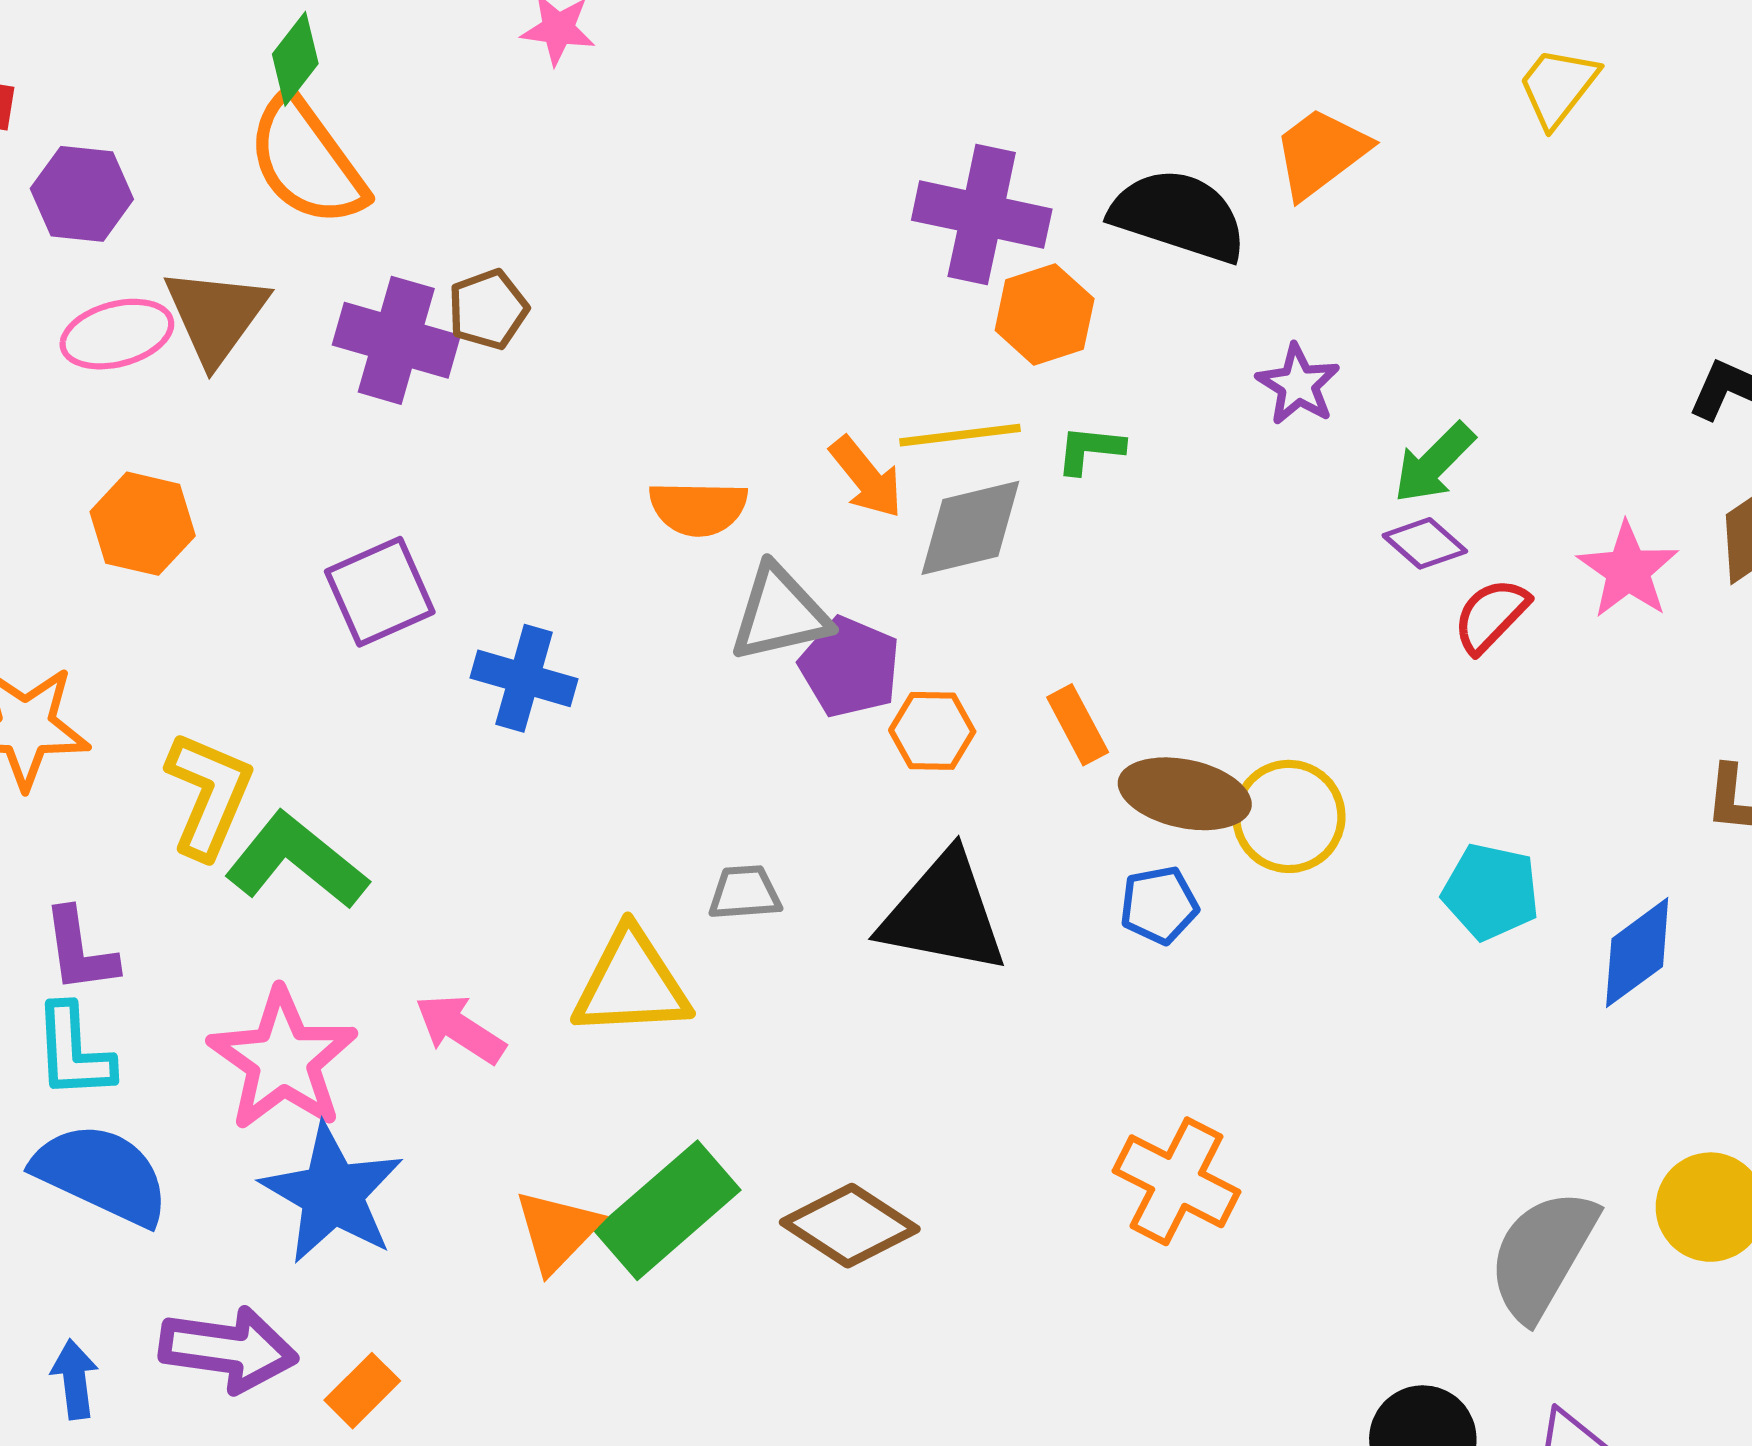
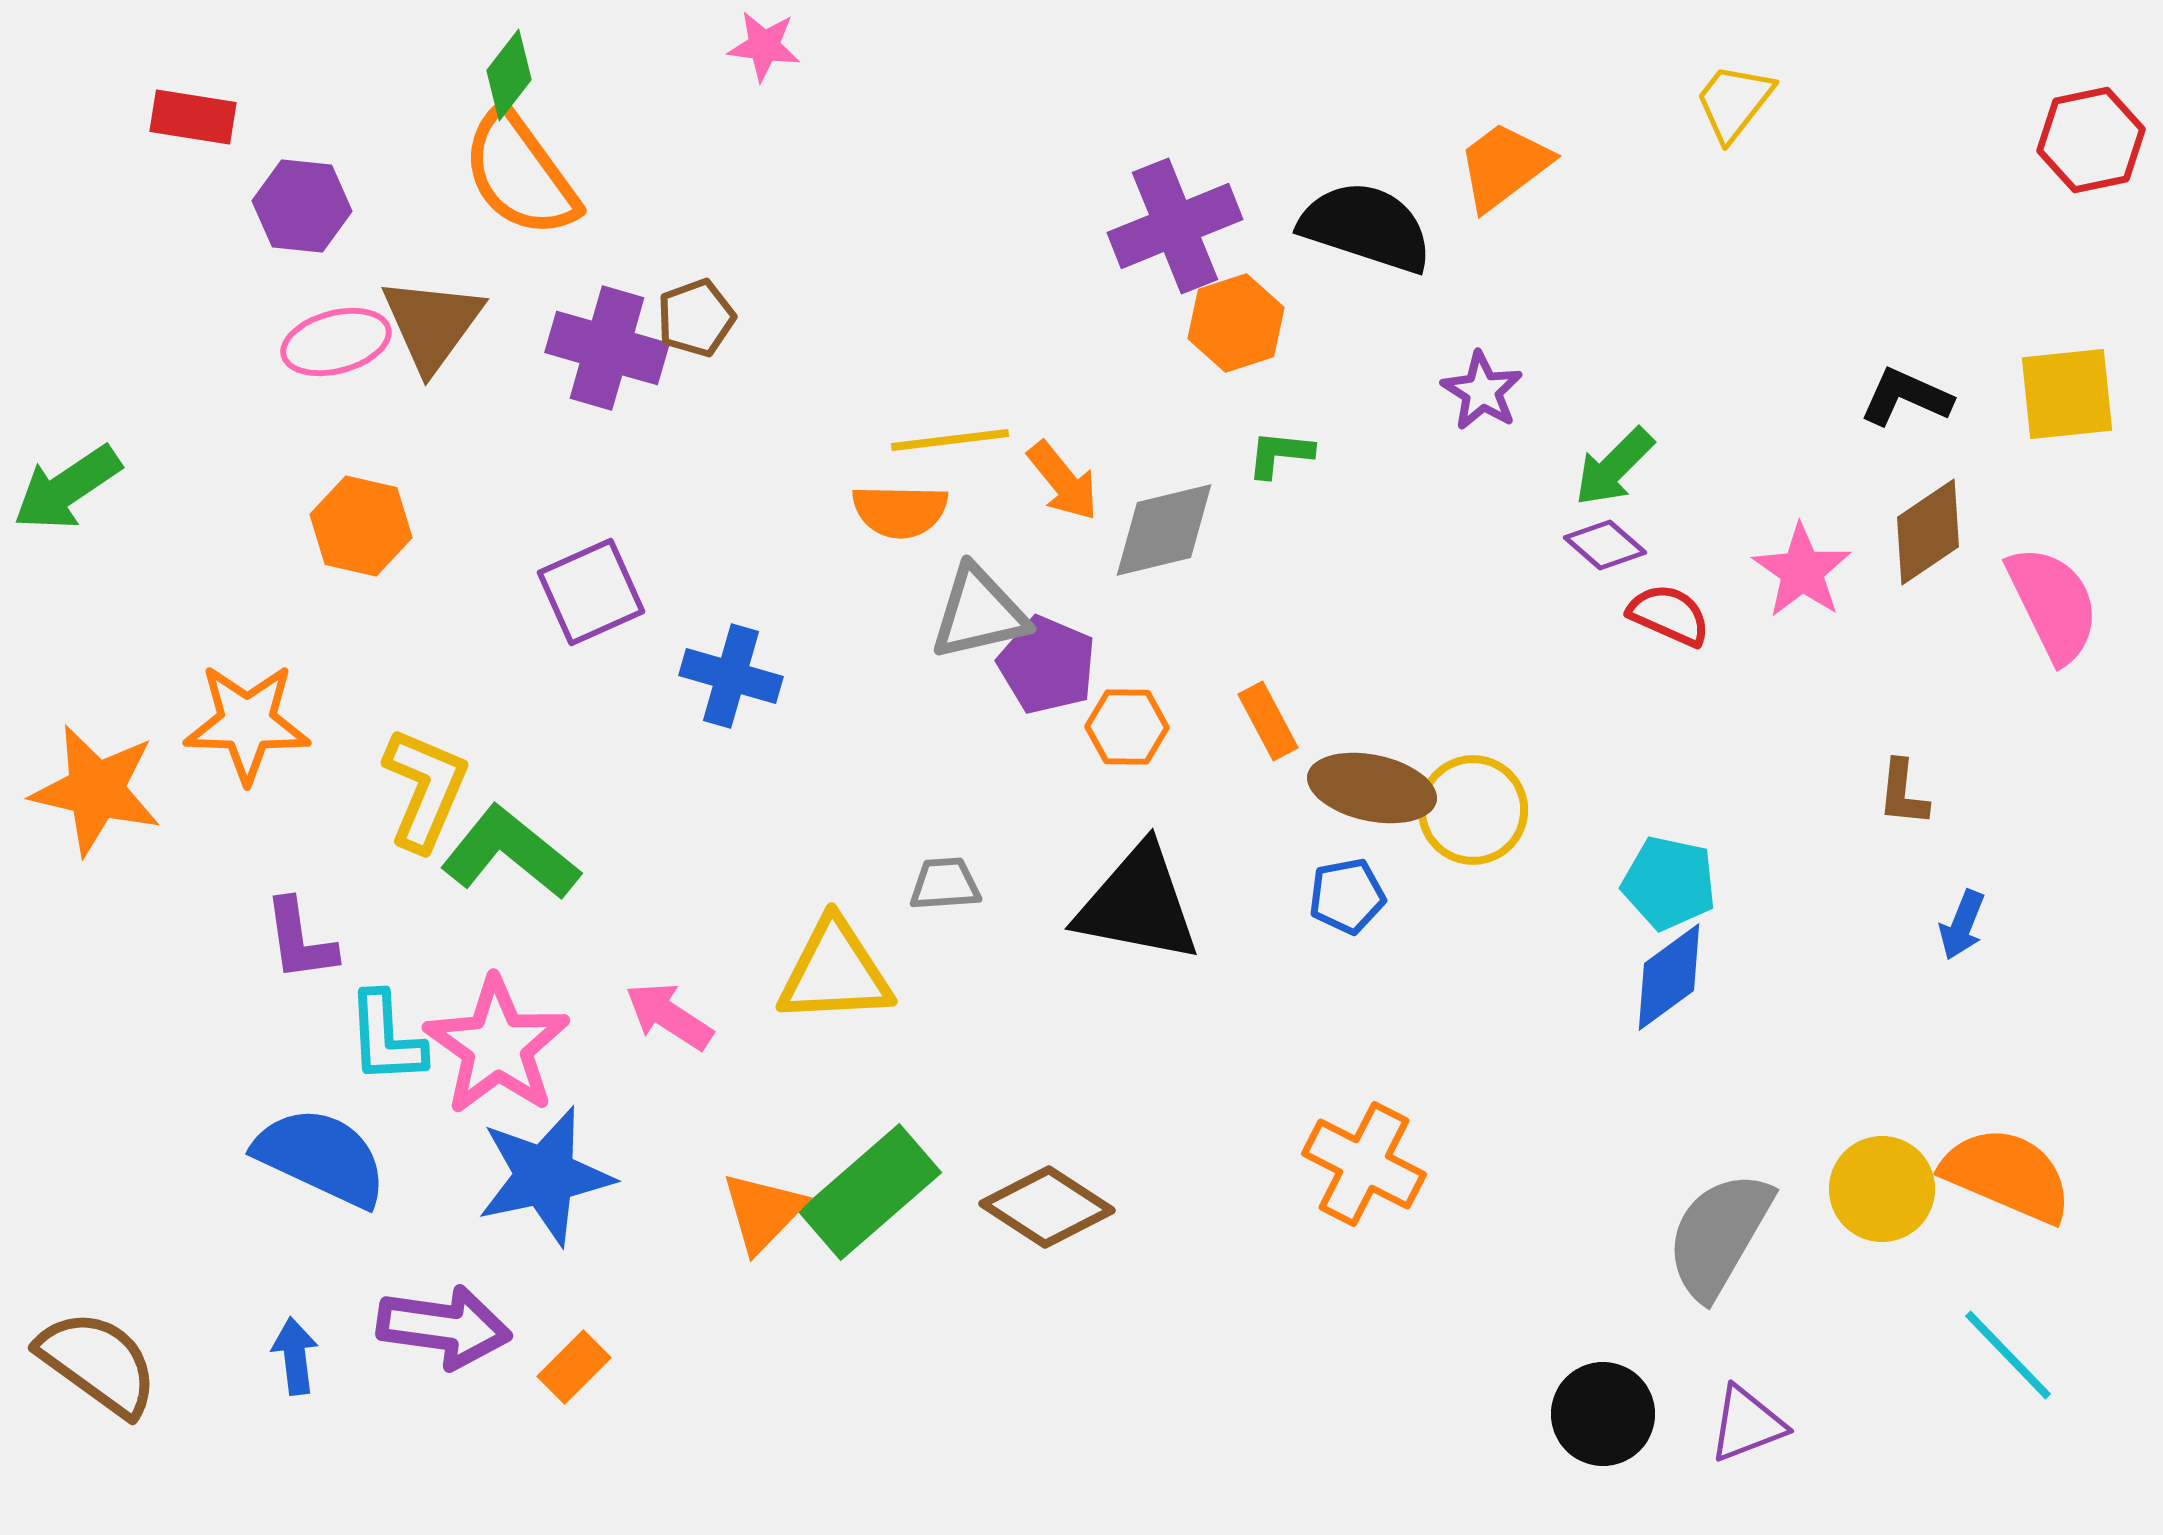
purple cross: (982, 215) -> (1175, 226), turned -34
yellow line: (960, 435) -> (950, 440), moved
red semicircle: (1491, 615) -> (1669, 615), turned 70
blue diamond: (1637, 953) -> (1669, 977), moved
cyan L-shape: (74, 1051) -> (386, 1038), moved
blue star: (332, 1194) -> (545, 1176), turned 30

